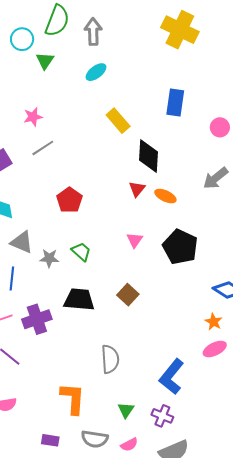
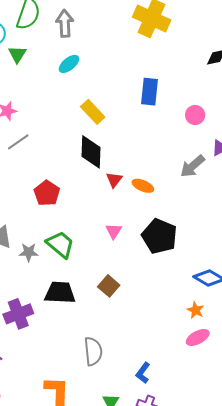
black diamond: (149, 156) -> (91, 152), moved
green trapezoid: (81, 252) -> (60, 244), size x1.4
blue L-shape: (172, 377) -> (143, 373), moved, size x0.6

